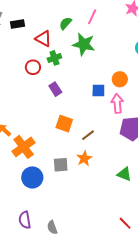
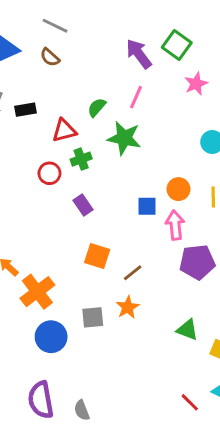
red triangle: (43, 39) -> (64, 131), turned -42
purple semicircle: (25, 220) -> (41, 400), size x1.4

